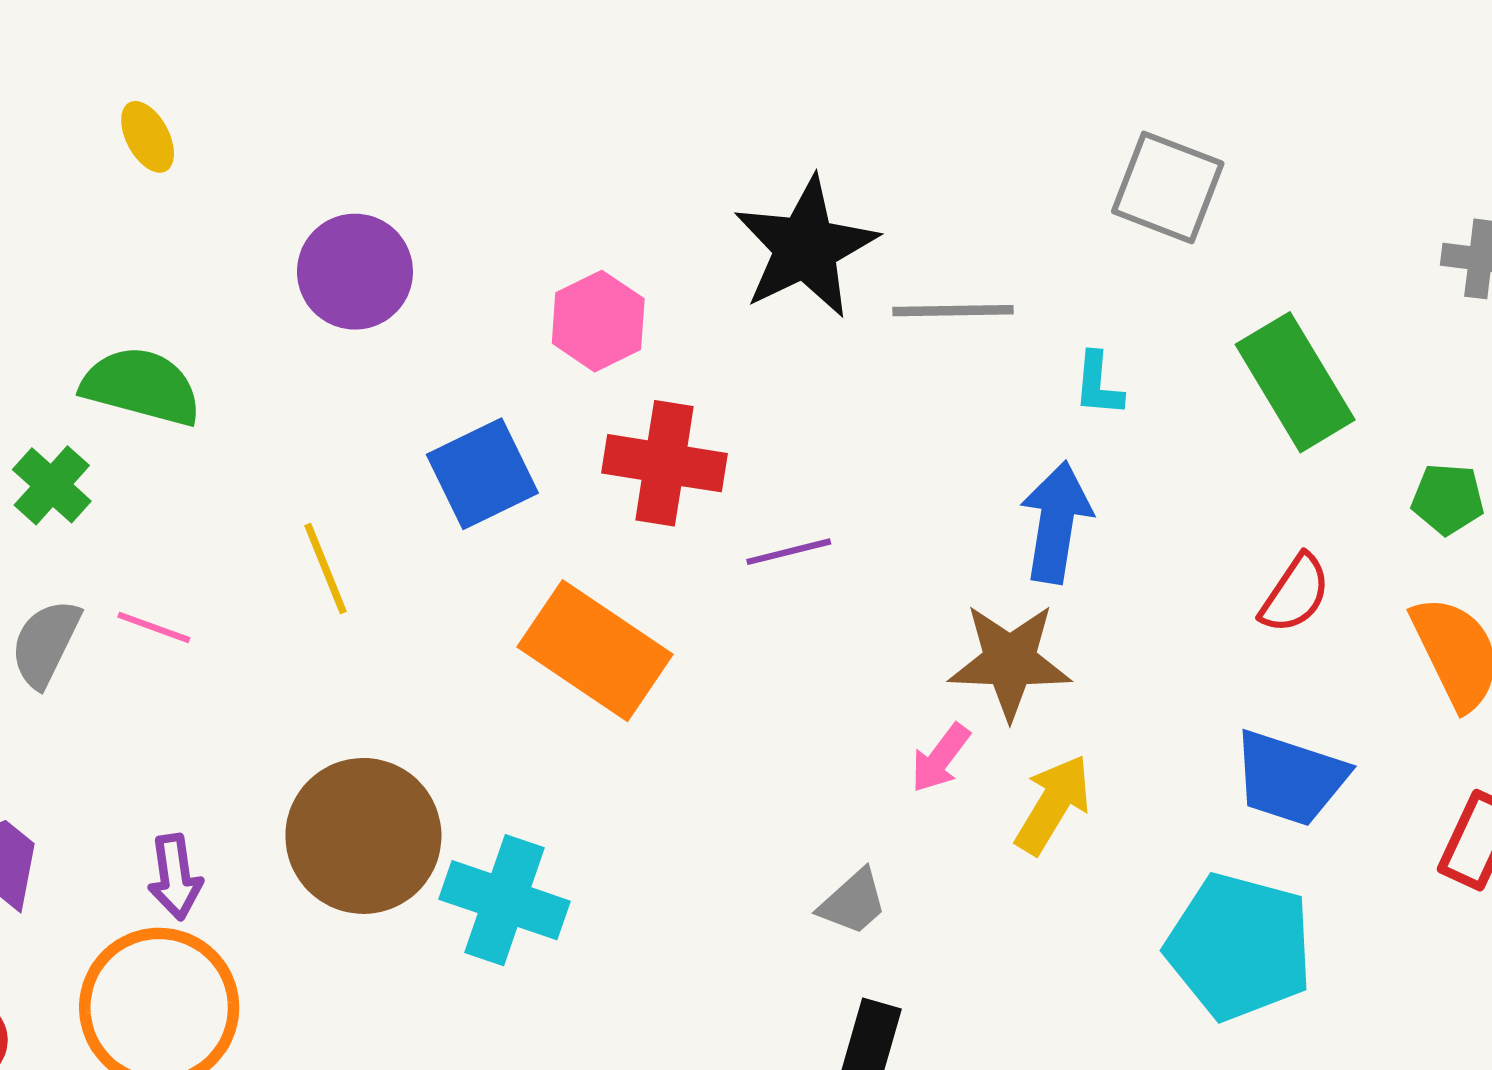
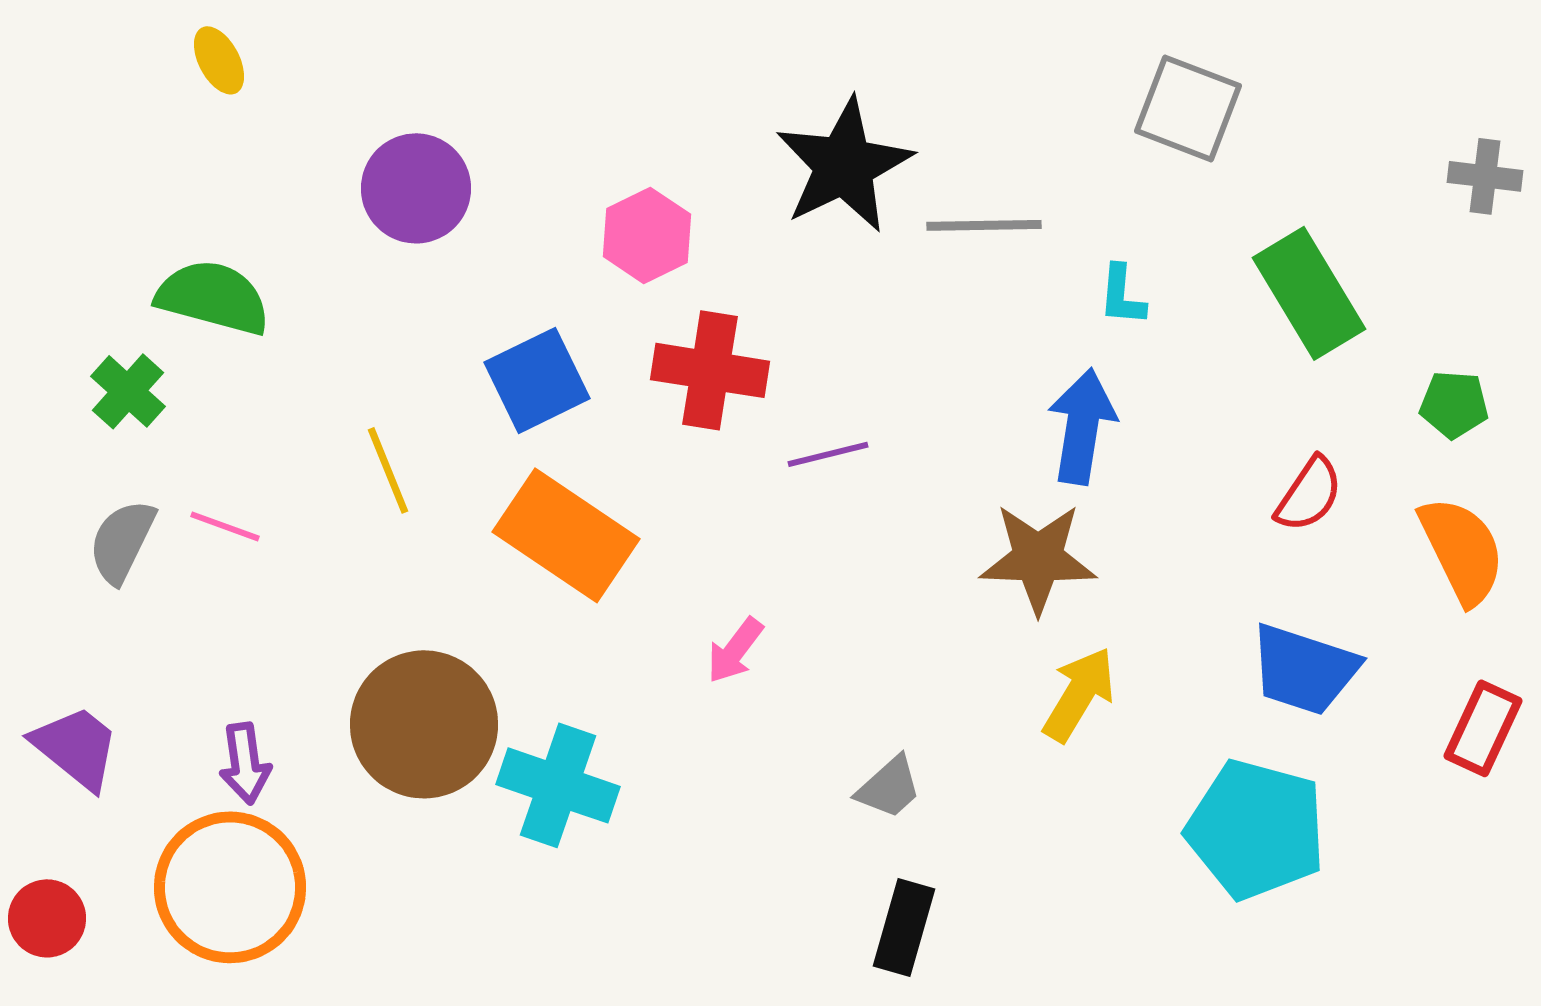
orange rectangle: (595, 651) -> (566, 535), moved
pink arrow: (940, 758) -> (735, 650), moved

